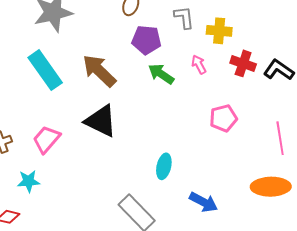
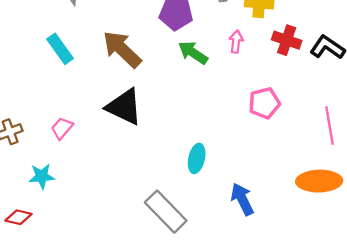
pink arrow: (199, 64) -> (236, 42), turned 36
cyan rectangle: (45, 70) -> (60, 49), size x0.7
pink trapezoid: (46, 139) -> (62, 128), size x0.7
blue arrow: (204, 202) -> (242, 199), turned -144

